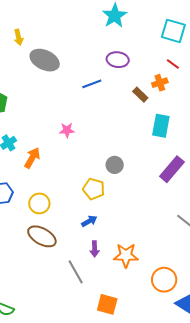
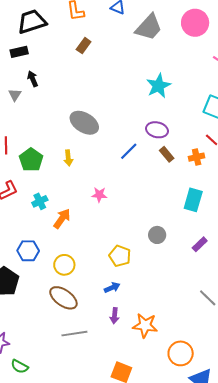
yellow arrow: (19, 37) -> (68, 158), moved
blue line: (92, 84) -> (129, 151), turned -30
brown rectangle: (140, 95) -> (167, 154), moved
gray circle: (115, 165) -> (157, 235), moved
purple rectangle: (172, 169) -> (200, 244), size x0.6
gray line: (76, 272) -> (74, 334), moved, turned -75

